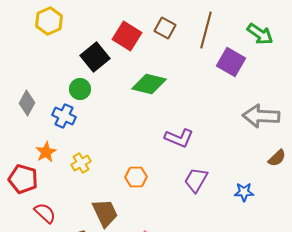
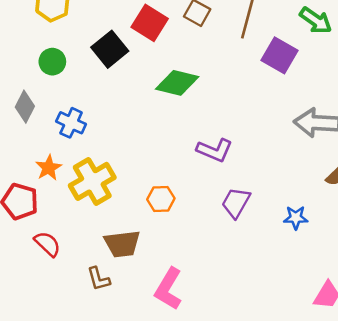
green circle: (80, 89) -> (52, 62), moved
yellow cross: (81, 163) -> (92, 181), size x1.8
brown trapezoid: (105, 213) -> (122, 244), turned 108

